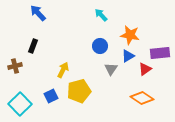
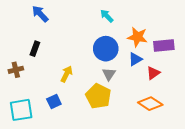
blue circle: (100, 46) -> (106, 49), size x1.5
purple rectangle: (160, 53) -> (164, 45), moved
gray triangle: (111, 69) -> (109, 74), moved
yellow pentagon: (79, 91) -> (98, 96), moved, turned -30
cyan square: (20, 104) -> (21, 110), turned 35

